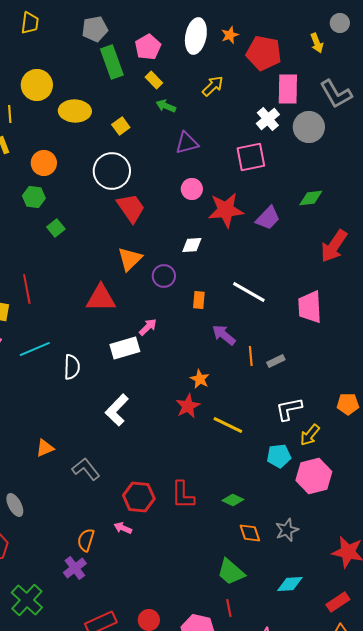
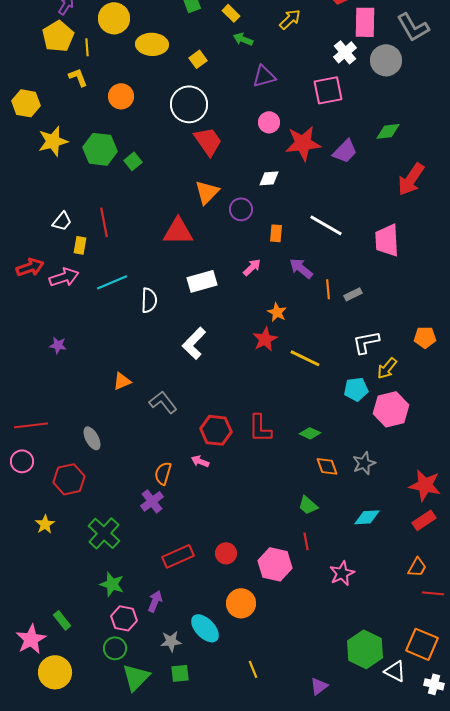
green hexagon: (34, 197) -> (100, 149), moved, size x1.5
pink arrow: (148, 327) -> (252, 267), moved
green trapezoid: (231, 572) -> (308, 505), size x0.7
red rectangle: (338, 602) -> (424, 520), moved

